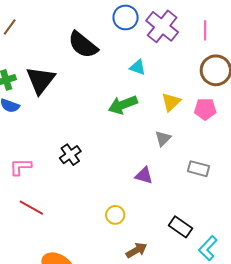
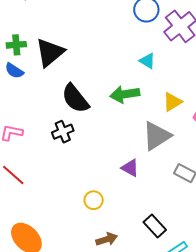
black semicircle: (83, 45) -> (75, 98), moved
gray triangle: (163, 138) -> (157, 136), size x1.8

